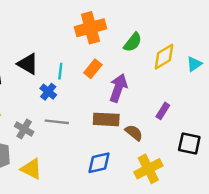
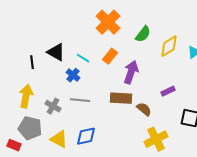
orange cross: (90, 28) -> (108, 22), turned -30
cyan line: (60, 71) -> (83, 58), turned -64
purple rectangle: (163, 111) -> (168, 91), turned 32
blue diamond: (99, 163) -> (86, 136), moved

